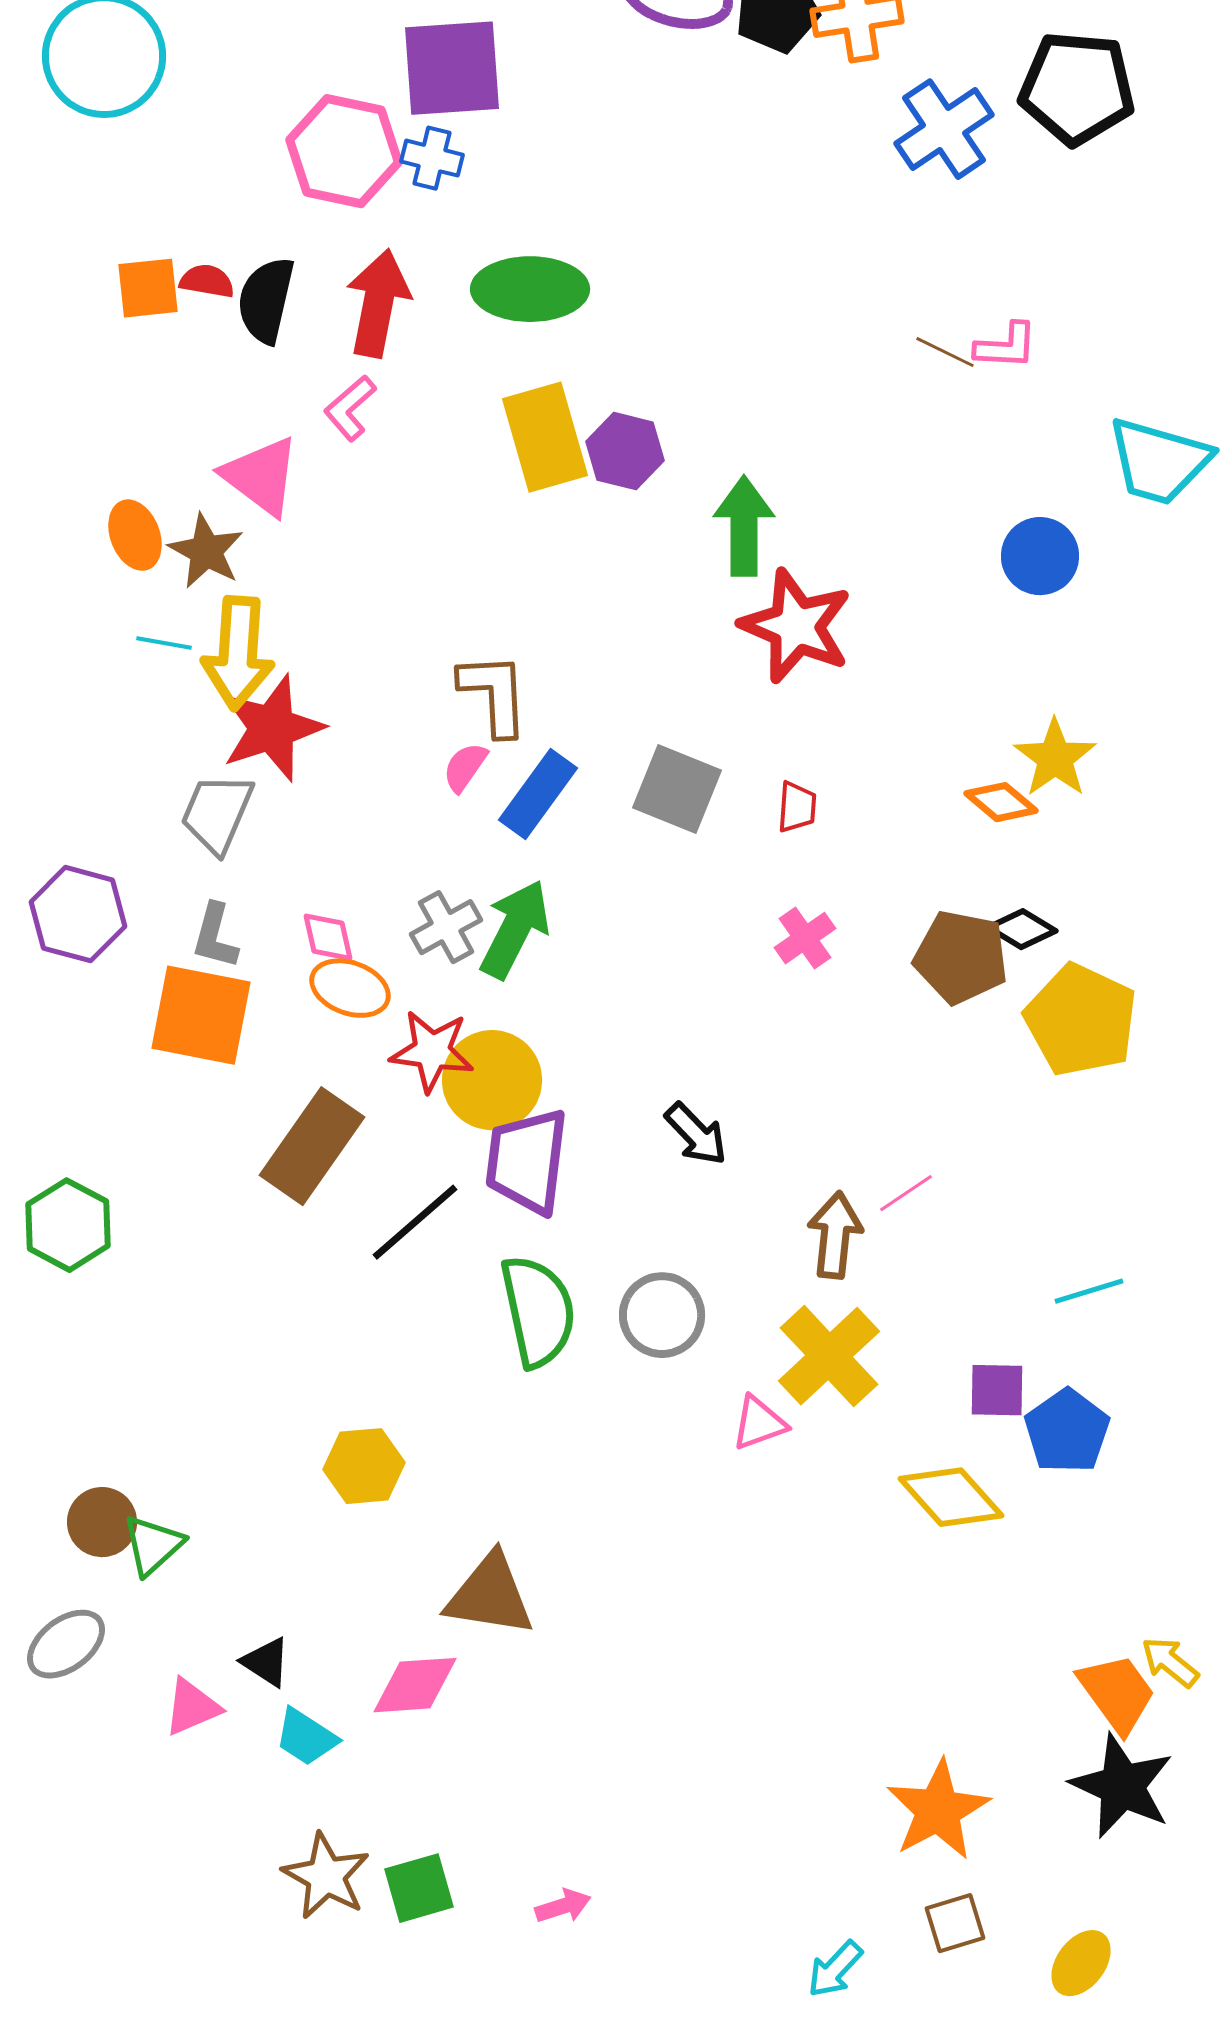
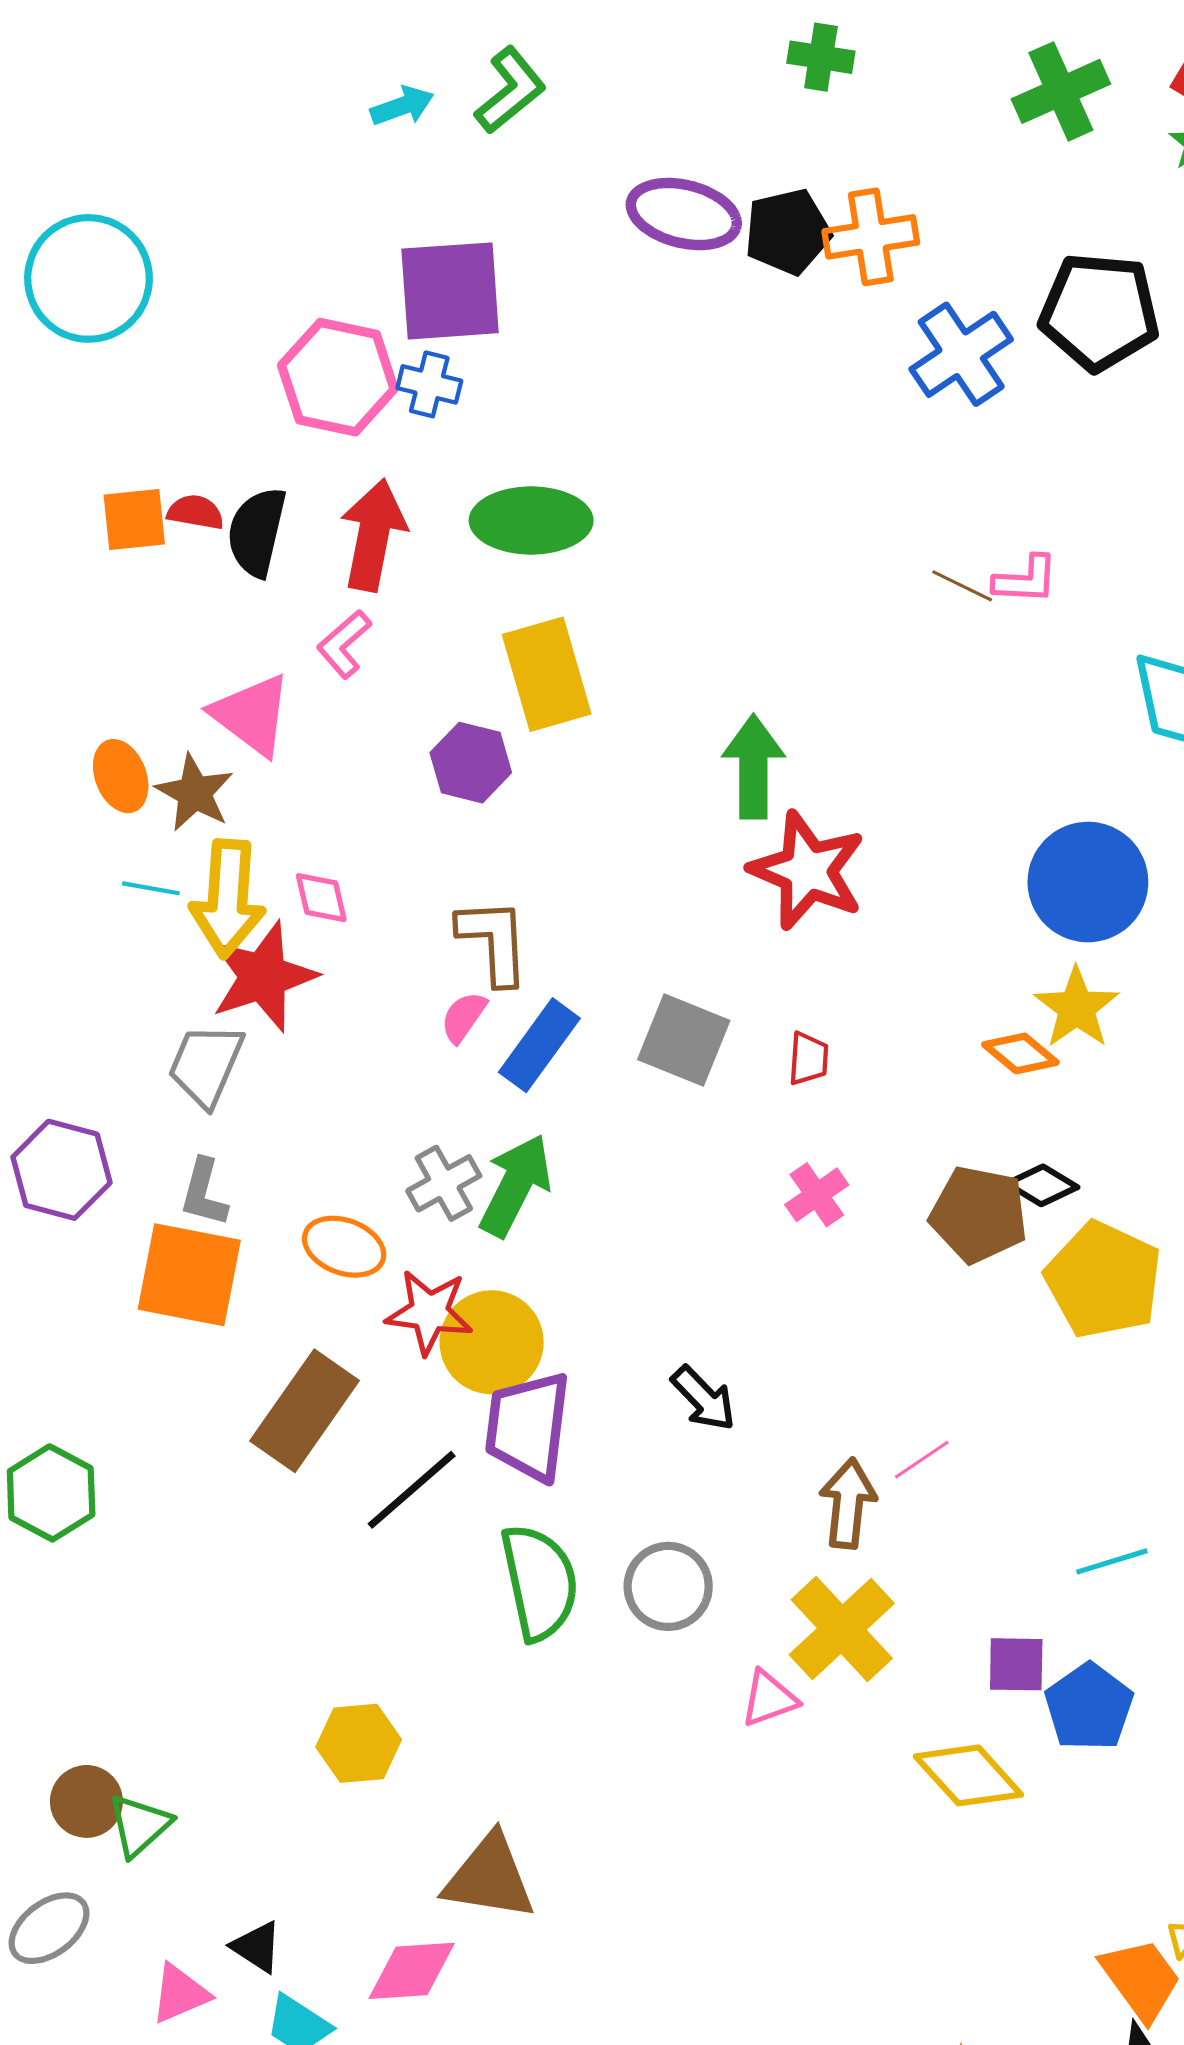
purple hexagon: (625, 451) -> (471, 763), moved
blue circle: (1040, 556) -> (1088, 882), moved, size x1.5
pink diamond: (328, 937) -> (321, 898), moved

